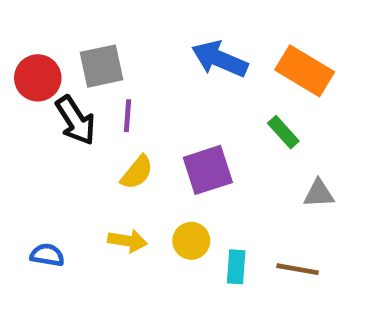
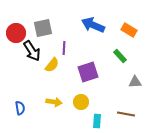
orange rectangle: (305, 71) -> (129, 30), size x0.7
purple line: (128, 116) -> (64, 48), moved
yellow semicircle: (137, 172) -> (52, 65), moved
blue semicircle: (47, 255) -> (20, 108), turned 72
cyan rectangle: (236, 267) -> (97, 121), moved

